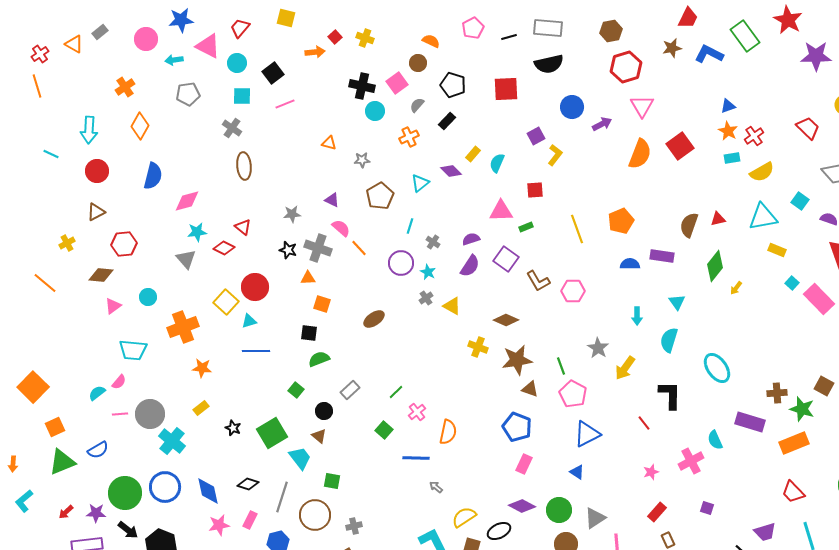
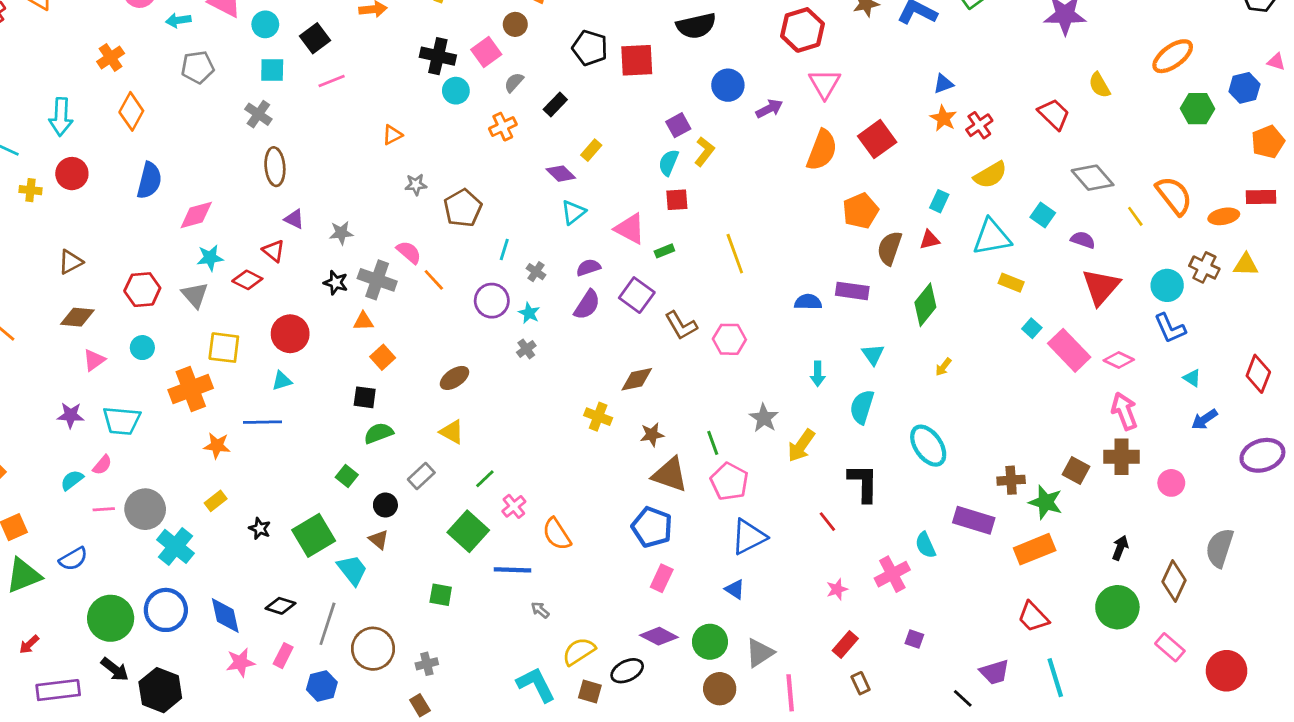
black pentagon: (453, 85) -> (590, 48), moved
orange triangle: (329, 143) -> (392, 135), turned -42
cyan rectangle: (732, 158) -> (939, 201), moved, turned -56
gray star: (362, 160) -> (416, 185), moved
cyan semicircle: (497, 163) -> (669, 162), moved
cyan triangle: (420, 183) -> (573, 212), moved
purple triangle: (332, 200) -> (294, 219), moved
pink triangle: (501, 211) -> (630, 229), turned 30
brown triangle: (96, 212) -> (71, 262), moved
orange pentagon: (621, 221) -> (861, 211), moved
yellow cross: (67, 243) -> (30, 190), moved, turned 35
red hexagon: (124, 244) -> (142, 290), moved
yellow arrow: (736, 288) -> (943, 367), moved
yellow square: (226, 302) -> (224, 348), moved, turned -35
orange square: (322, 304) -> (383, 357), turned 30
yellow triangle: (452, 306) -> (452, 432), moved
brown diamond: (506, 320) -> (637, 379), turned -35
blue line: (256, 351) -> (263, 422), moved
brown star: (517, 360) -> (652, 435), size x0.6
brown triangle: (530, 389) -> (670, 475), size x1.6
green square: (384, 430) -> (468, 531), size x1.6
orange semicircle: (448, 432) -> (557, 534), turned 135
green square: (332, 481) -> (441, 595), moved
purple star: (96, 513) -> (71, 415), moved

